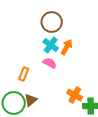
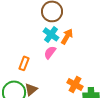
pink semicircle: (50, 63) -> (50, 52), turned -80

